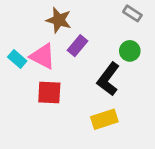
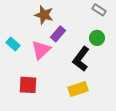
pink triangle: (43, 56) -> (41, 50), moved, turned 50
red square: (49, 92) -> (28, 85), moved

